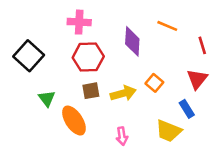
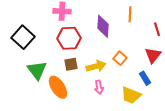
orange line: (167, 26) -> (130, 14), turned 70
green triangle: (47, 98) -> (37, 70), size x1.5
pink arrow: (122, 136) -> (99, 87), moved

